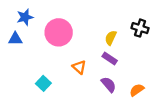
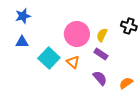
pink circle: (59, 32) -> (77, 34), moved
blue triangle: (15, 39) -> (22, 42), moved
cyan square: (43, 83) -> (49, 58), moved, size x1.5

